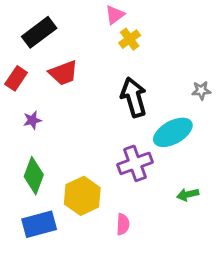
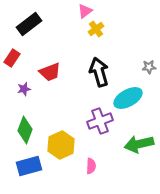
red trapezoid: (63, 73) -> (50, 72), moved
green arrow: (188, 195) -> (139, 144), size x1.8

